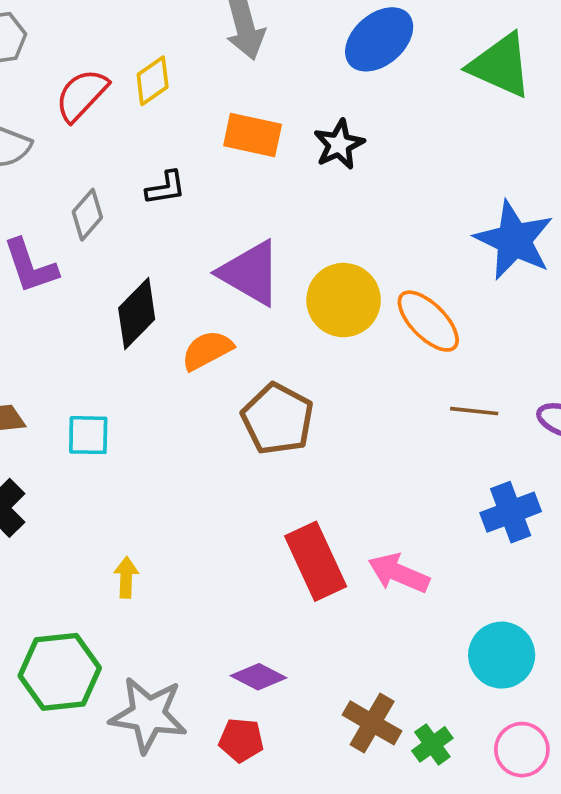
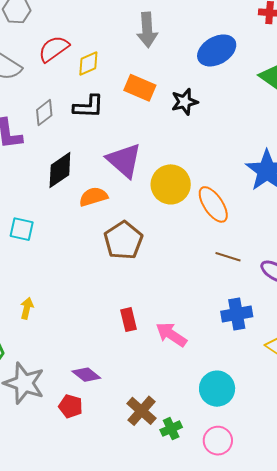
yellow diamond: (153, 81) -> (88, 64), moved
black L-shape: (166, 188) -> (88, 107), size x1.4
red rectangle: (316, 561) -> (129, 320), size x0.6

